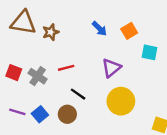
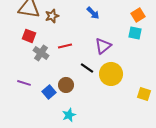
orange square: (129, 31) -> (138, 15), moved
red square: (14, 73) -> (29, 36), moved
black line: (78, 94) -> (87, 68), moved
blue square: (40, 114) -> (49, 92), moved

